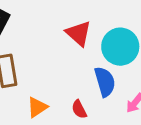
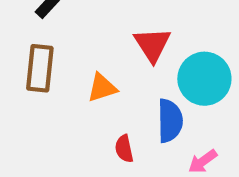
orange triangle: (37, 107) -> (102, 88), moved

